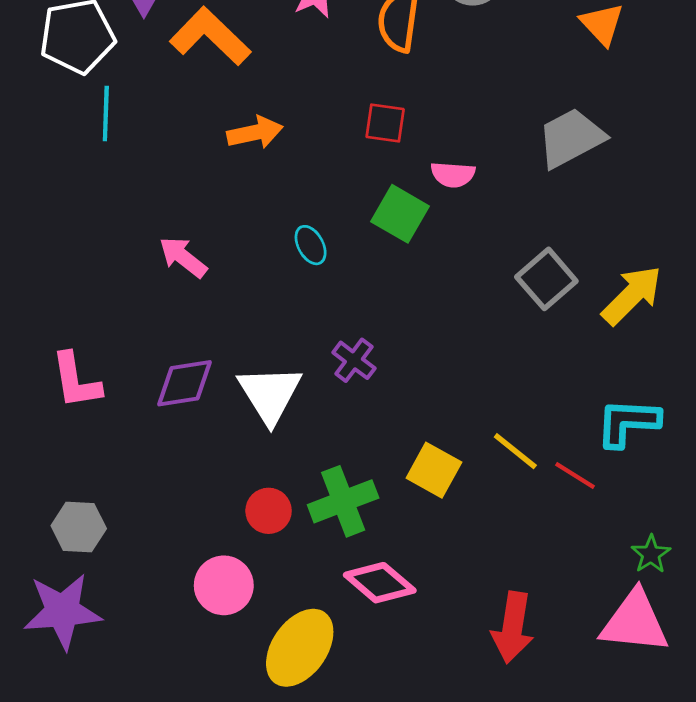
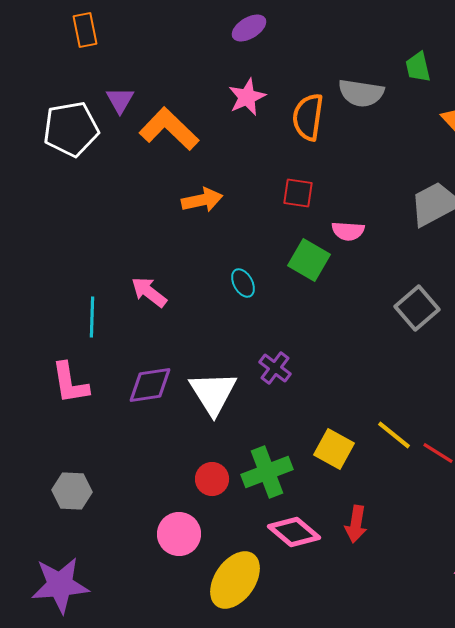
cyan line: (106, 114) -> (92, 317), moved
purple star: (62, 611) -> (60, 585), moved
red arrow: (513, 627) -> (356, 524), moved, size x0.7

